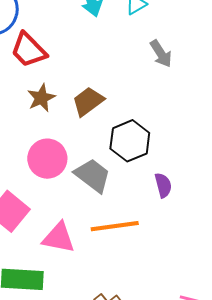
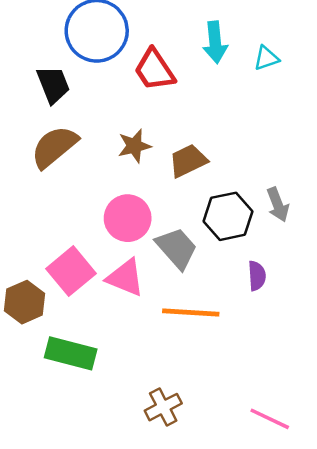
red trapezoid: (29, 50) -> (155, 70), moved
gray arrow: (161, 54) -> (278, 205), moved
pink triangle: (59, 238) -> (125, 278), moved

